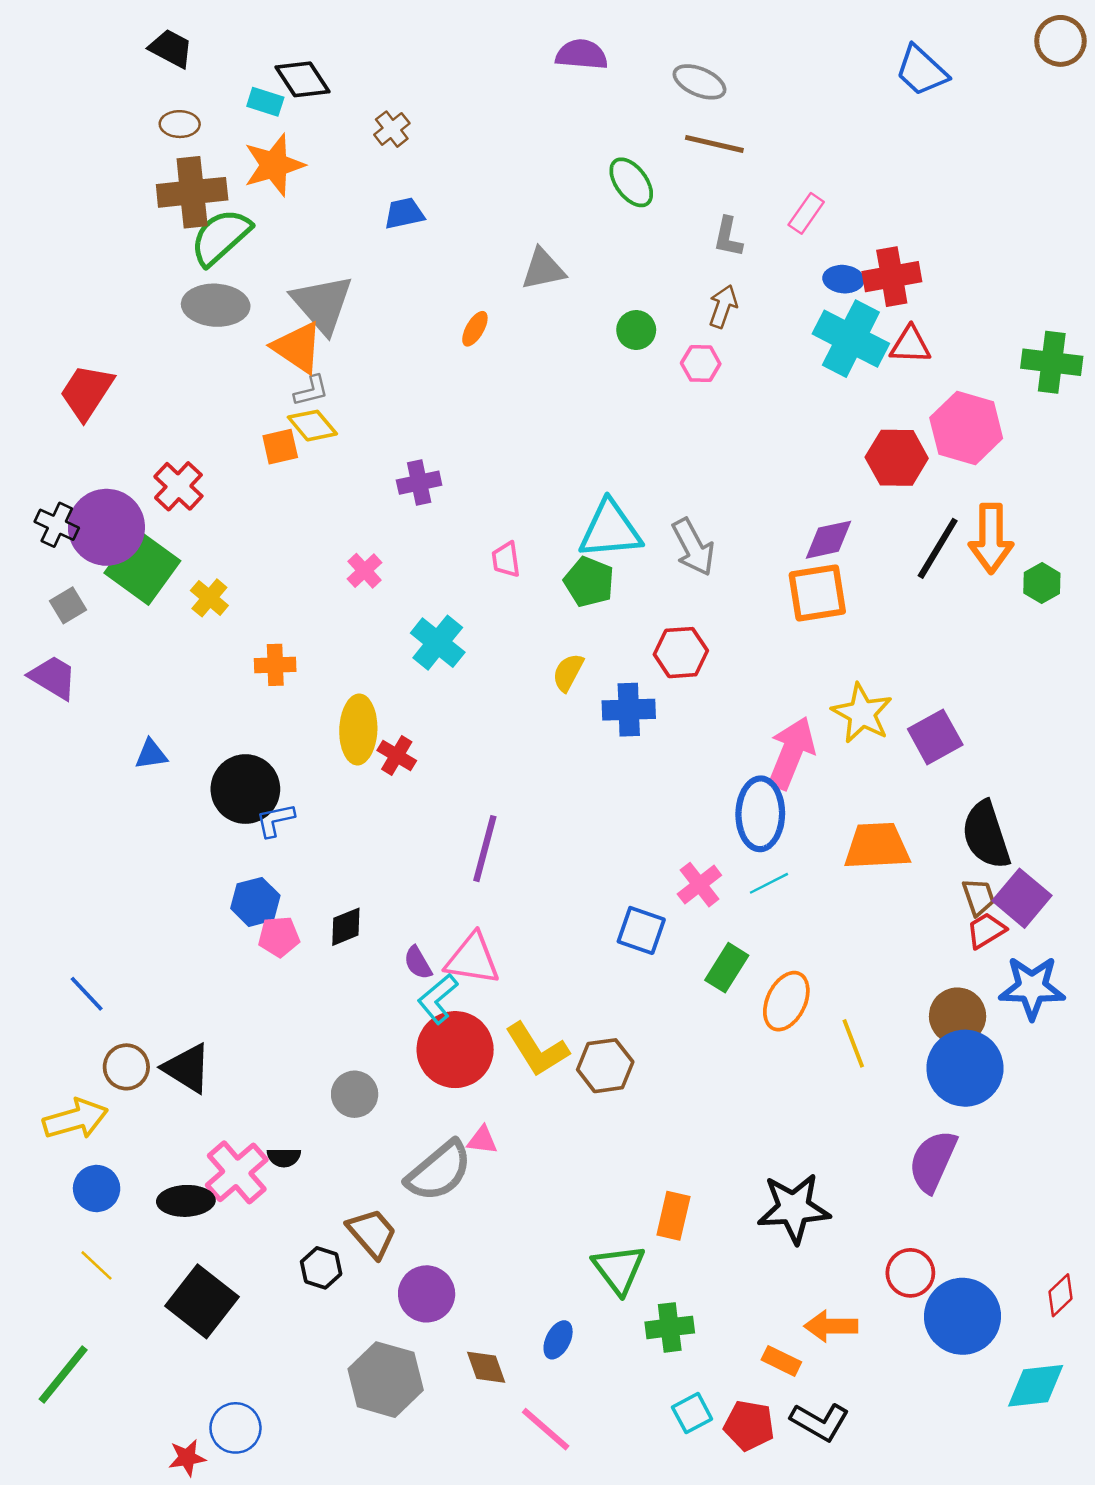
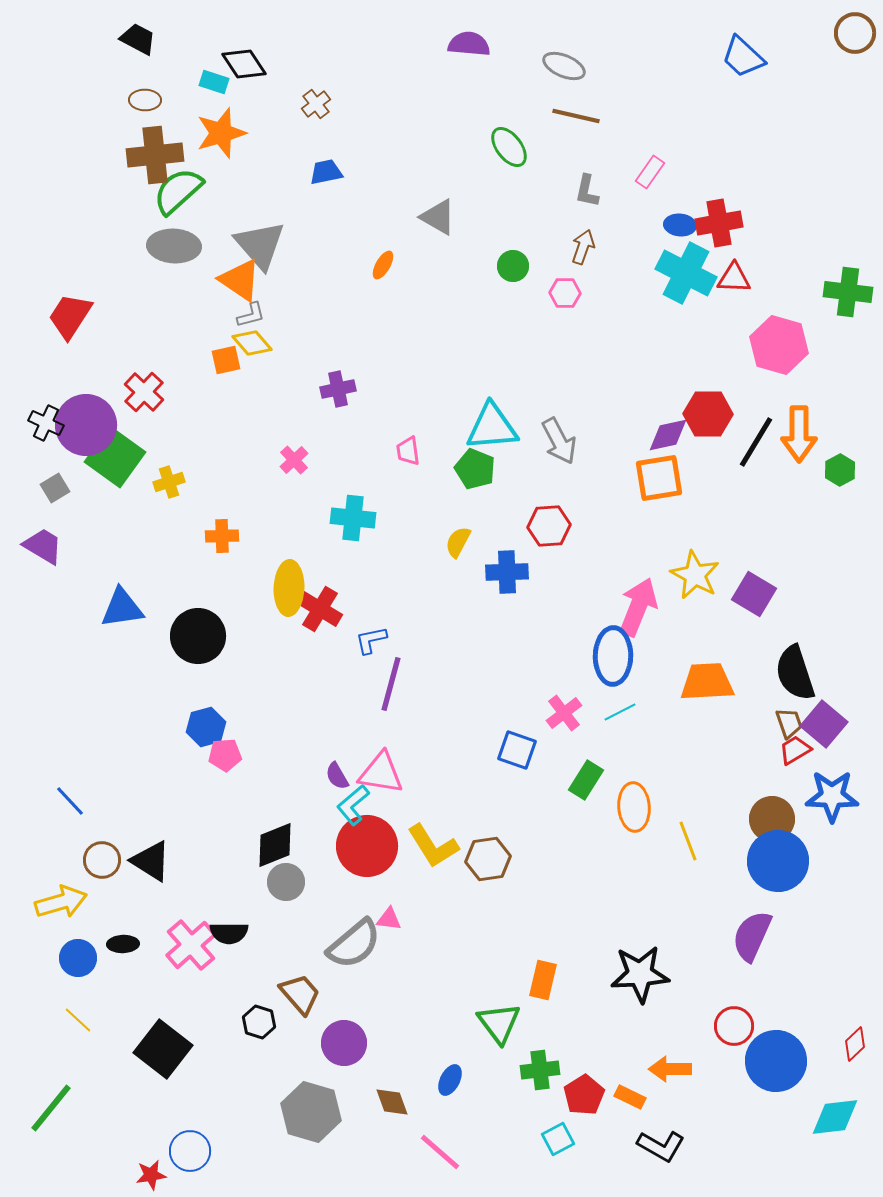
gray triangle: (543, 269) -> (438, 217), turned 42
red hexagon: (897, 458) -> (708, 414), moved
yellow cross: (209, 598) -> (169, 482), turned 32
cyan cross: (438, 643) -> (353, 518), turned -33
purple square: (935, 737) -> (754, 594), turned -30
blue triangle: (151, 754) -> (122, 608), size x1.6
red cross: (397, 756) -> (320, 609), size x1.4
blue L-shape: (275, 820) -> (371, 640), moved
black diamond: (346, 927) -> (275, 845), moved, size x1.4
orange ellipse: (786, 1001) -> (634, 807), turned -30
black semicircle: (284, 1157) -> (229, 933), size x1.4
black ellipse: (186, 1201) -> (123, 944), moved, size x0.7
red pentagon: (749, 1425) -> (584, 1095), moved, turned 30

